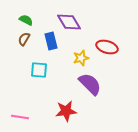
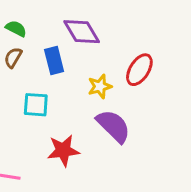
red ellipse: (107, 47) -> (139, 70), turned -75
red star: (66, 111) -> (63, 150), moved

